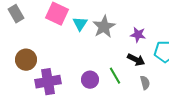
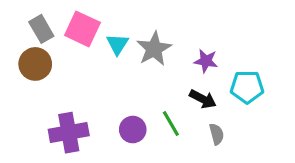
gray rectangle: (16, 14) -> (41, 29), moved
brown circle: (26, 60) -> (35, 64), moved

